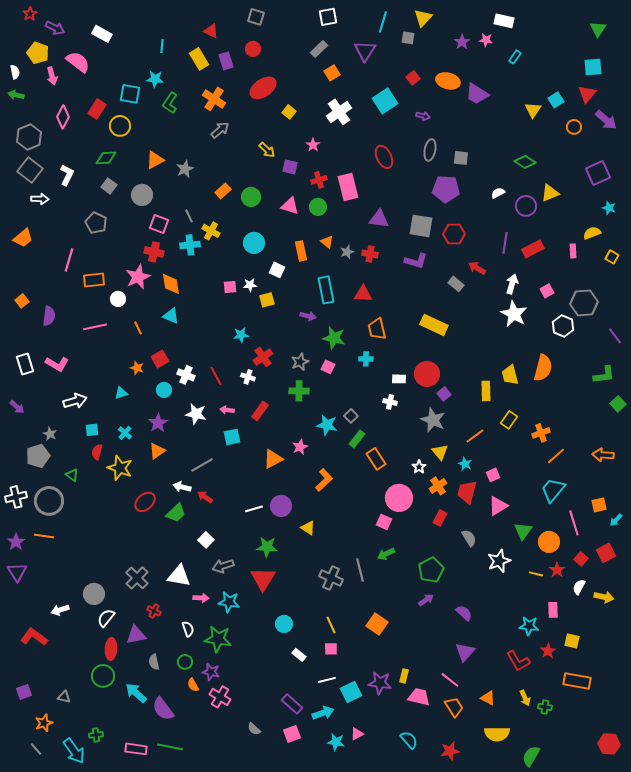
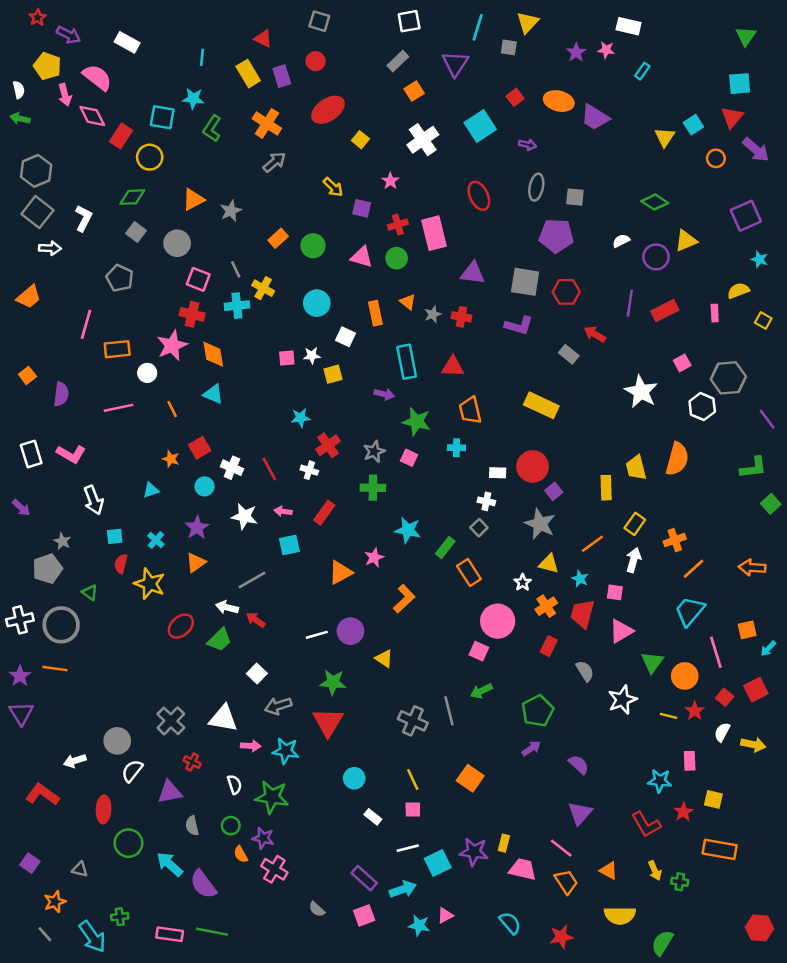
pink diamond: (63, 117) -> (92, 116), moved, turned -55
white arrow: (512, 284) -> (634, 560), moved
white arrow: (75, 401) -> (94, 500), turned 85
gray square: (351, 416) -> (479, 528), moved
yellow triangle: (440, 452) -> (549, 564), turned -36
pink square: (493, 475) -> (615, 592), turned 32
red ellipse: (111, 649) -> (104, 809), moved
purple square: (24, 692) -> (30, 863), turned -35

